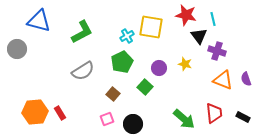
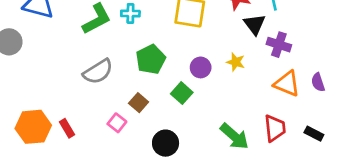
cyan cross: (127, 36) -> (130, 13), moved, turned 32
pink square: (107, 119) -> (117, 123), moved, turned -32

